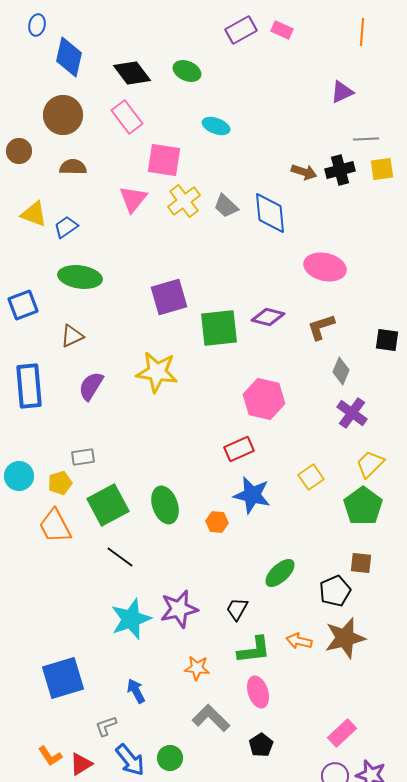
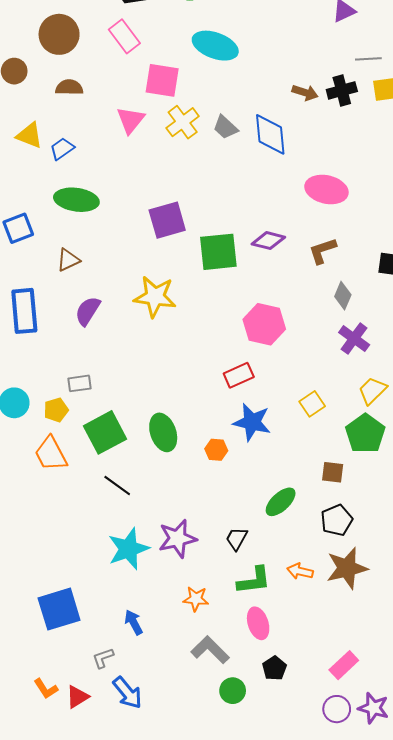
cyan ellipse: (216, 126) -> (215, 46), size x1.6
brown square: (361, 563) -> (333, 472), moved
black pentagon: (261, 745) -> (274, 668), moved
green circle: (170, 758) -> (233, 691), moved

